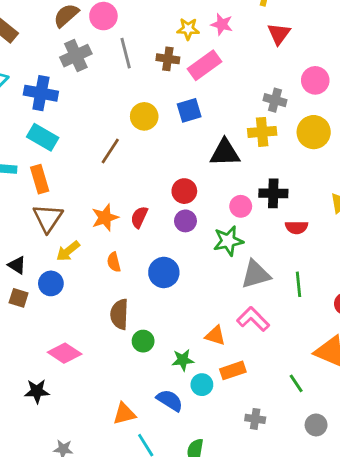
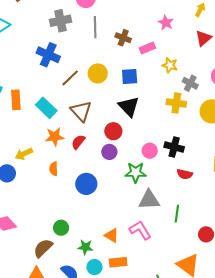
yellow star: (188, 29) -> (170, 65), moved
pink rectangle: (204, 65) -> (147, 48), size x0.7
blue cross: (41, 93) -> (48, 55), moved
cyan rectangle: (43, 137) -> (46, 108), moved
brown line: (110, 151) -> (70, 78), moved
black triangle: (225, 153) -> (129, 107), moved, turned 35
brown triangle: (48, 218) -> (81, 111), moved, turned -30
brown semicircle: (119, 314) -> (43, 248), moved, turned 30

